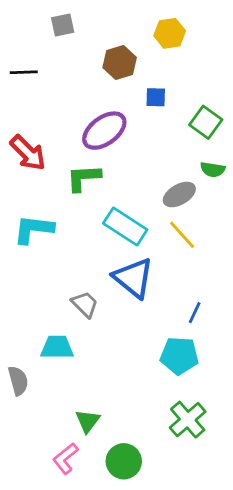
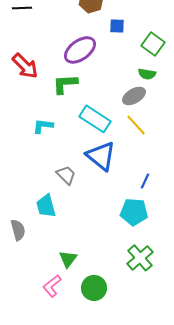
green semicircle: (213, 170) -> (147, 74), moved
cyan L-shape: (33, 229) -> (43, 126), moved, size x0.7
cyan trapezoid: (57, 347) -> (46, 206), turned -105

